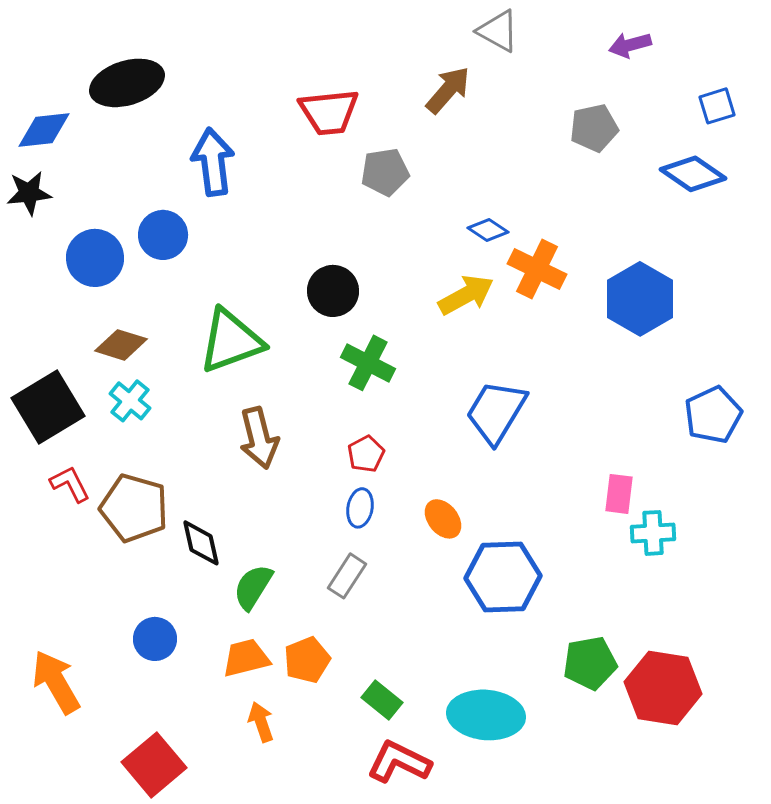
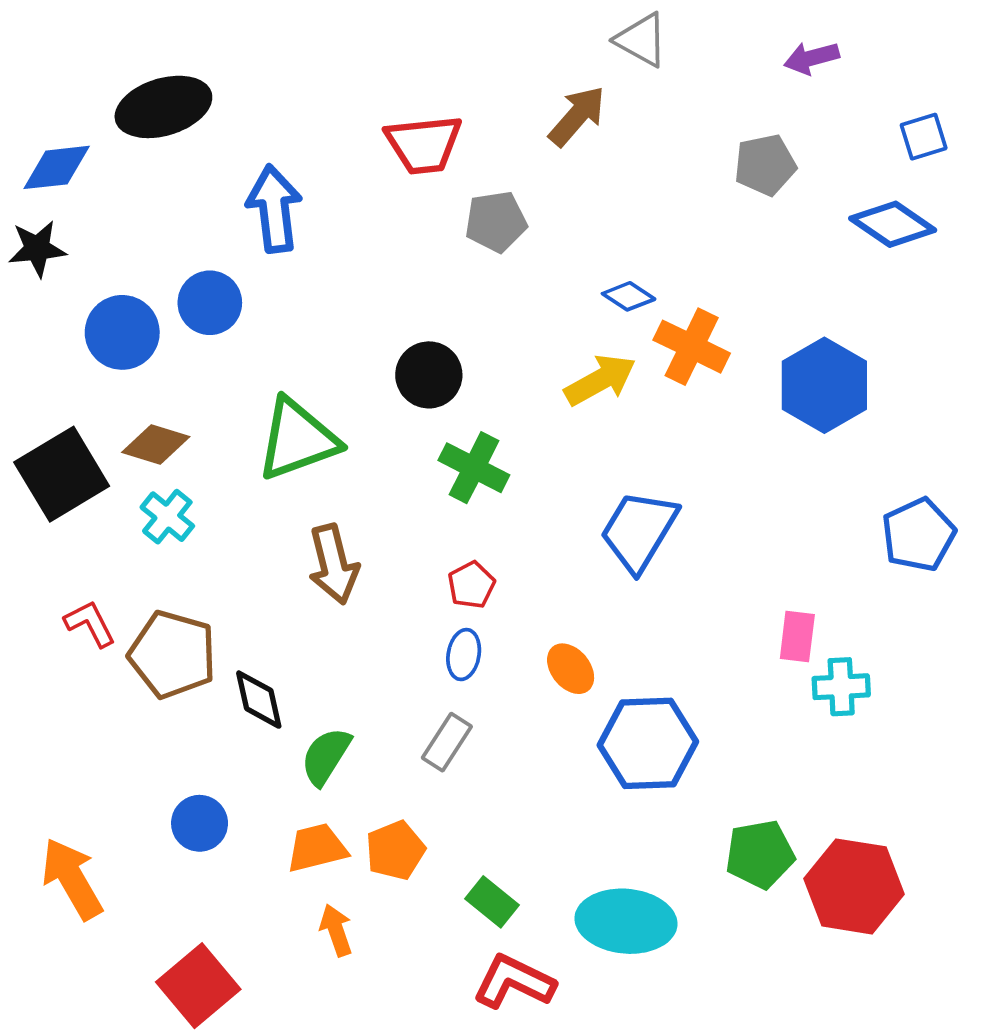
black square: (48, 407) -> (62, 474), moved

